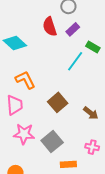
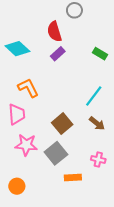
purple rectangle: (73, 29) -> (58, 54), moved
cyan line: (75, 61) -> (94, 96), moved
brown square: (58, 102) -> (62, 124), moved

